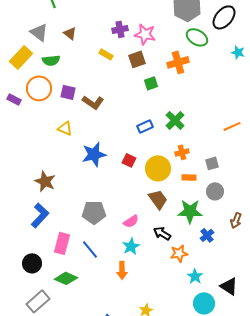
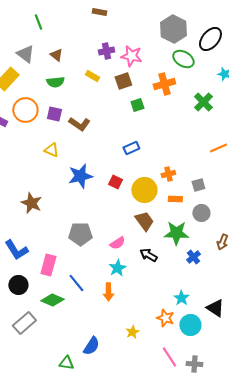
green semicircle: (51, 60) -> (55, 82), moved
green cross: (175, 120) -> (203, 102), moved
blue L-shape: (40, 215) -> (16, 250), moved, turned 105
blue line: (90, 249) -> (76, 283), moved
orange star: (179, 253) -> (165, 318), moved, turned 30

